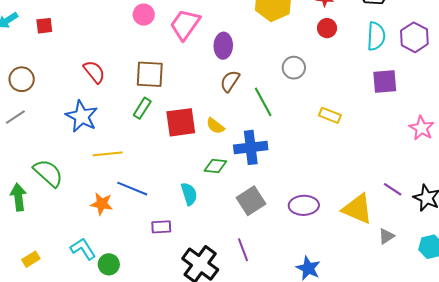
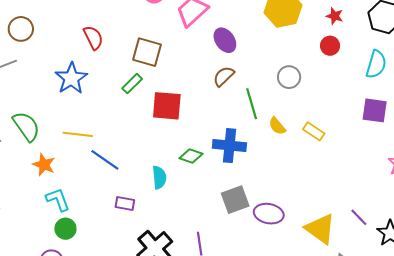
purple ellipse: (223, 46) -> (225, 40), turned -50
yellow semicircle: (215, 126) -> (277, 126), moved
yellow line: (108, 154) -> (78, 134), moved
gray square: (251, 201) -> (235, 200), moved
orange star: (102, 204) -> (44, 165), moved
cyan L-shape: (83, 249) -> (58, 200), moved

